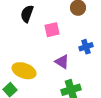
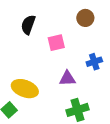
purple triangle: (62, 62) -> (67, 78), turned -35

